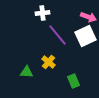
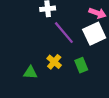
green rectangle: (74, 81) -> (81, 65), moved

